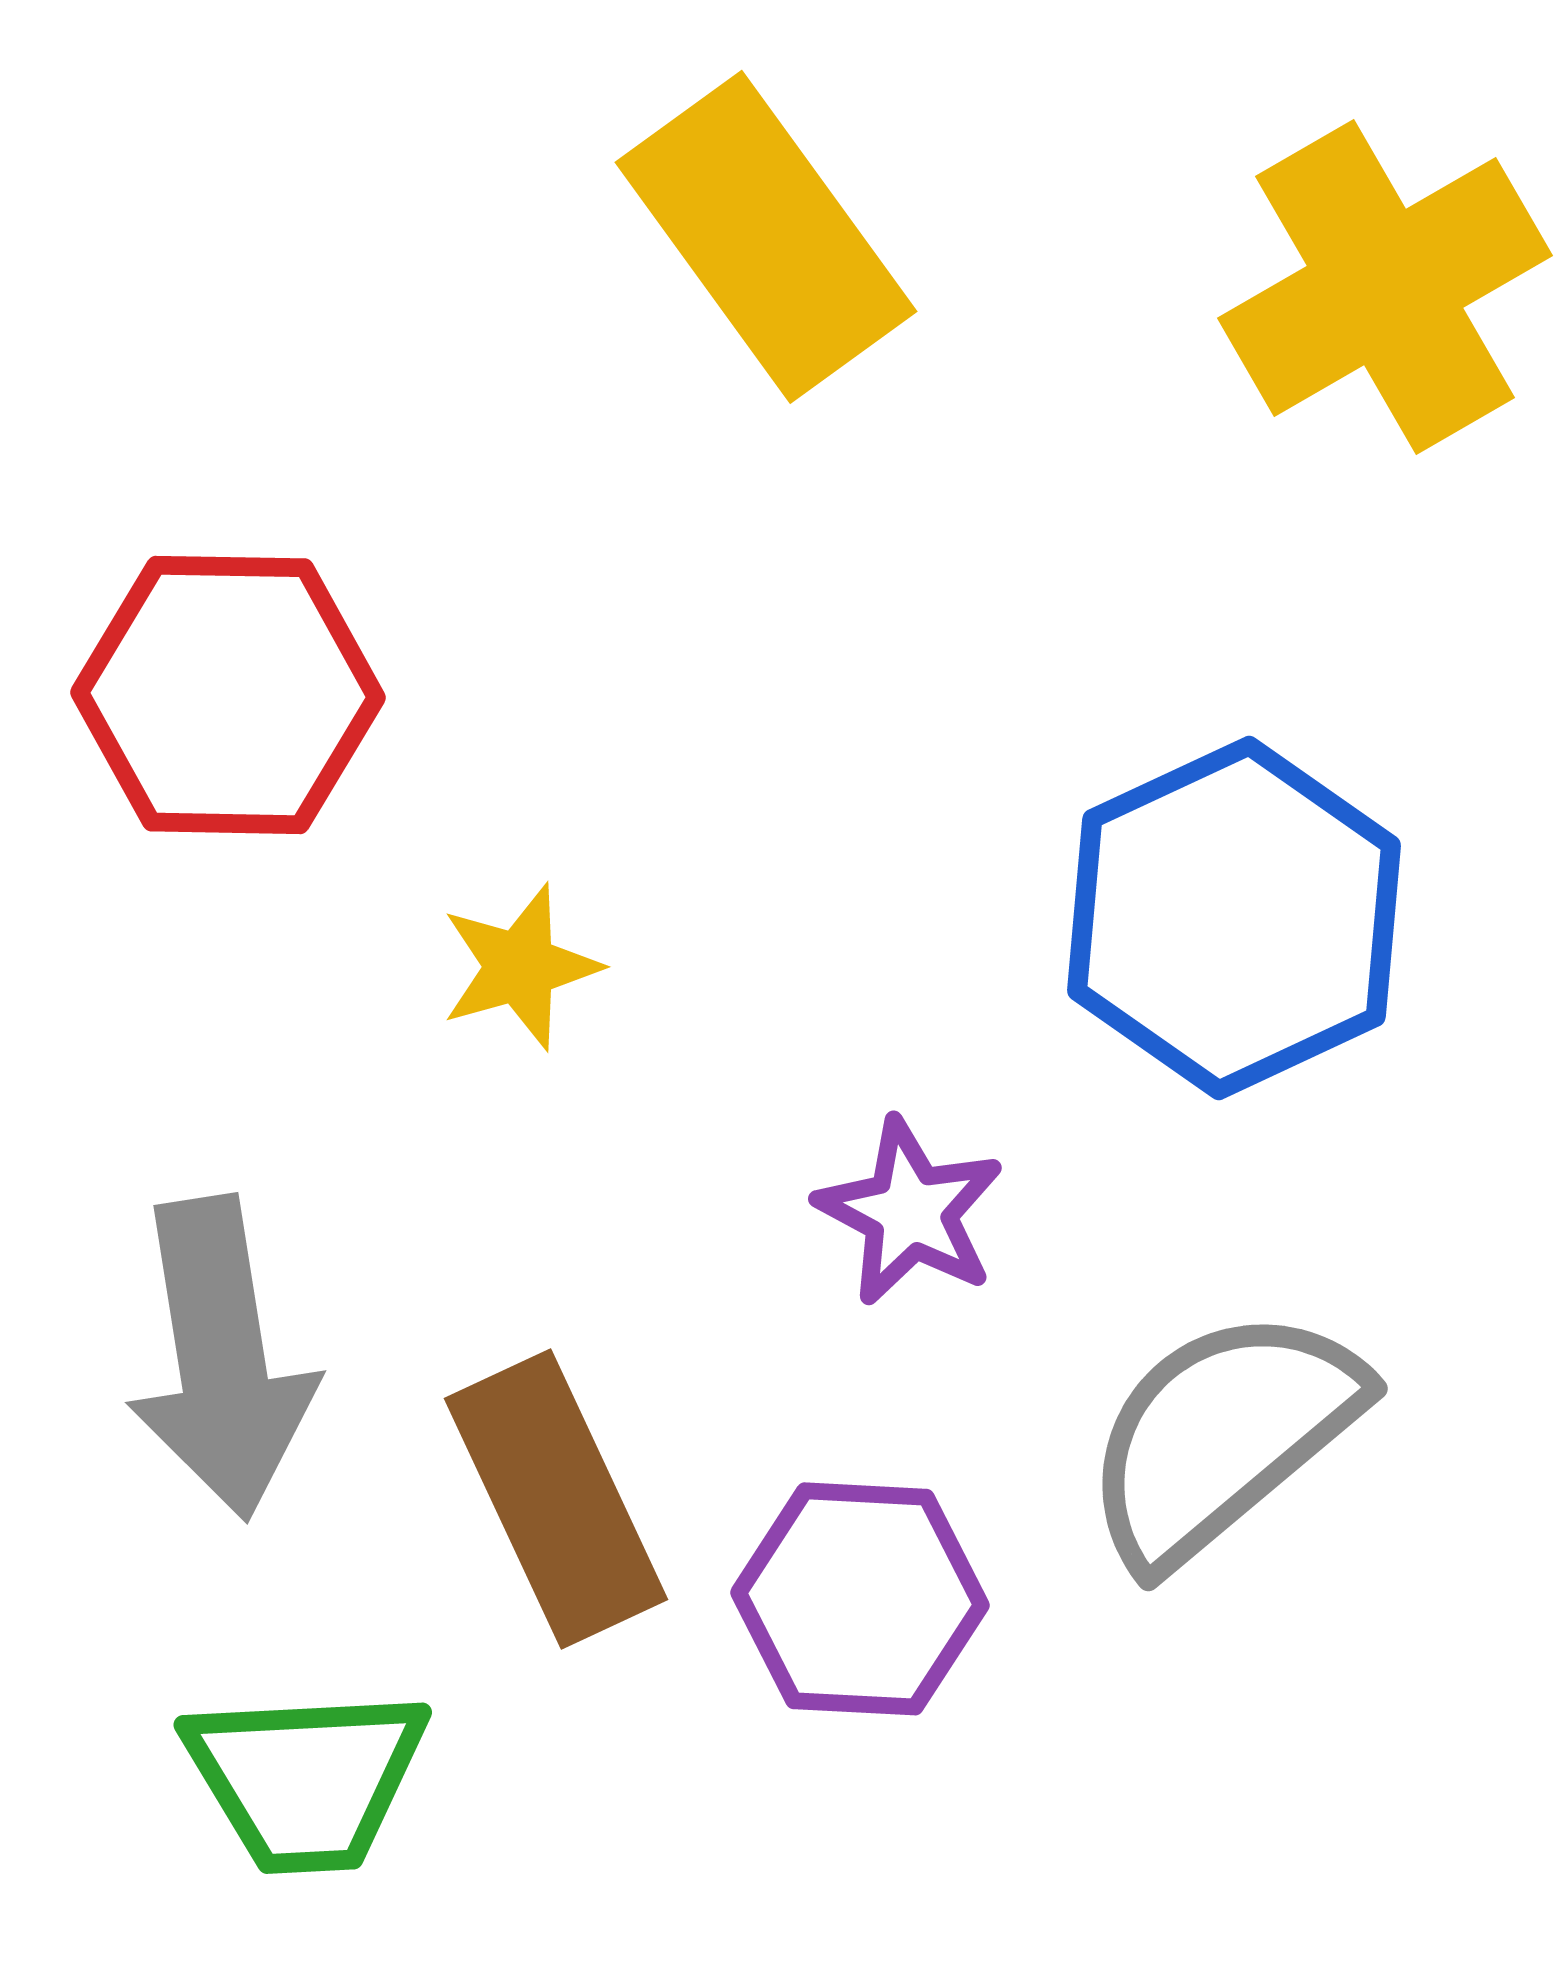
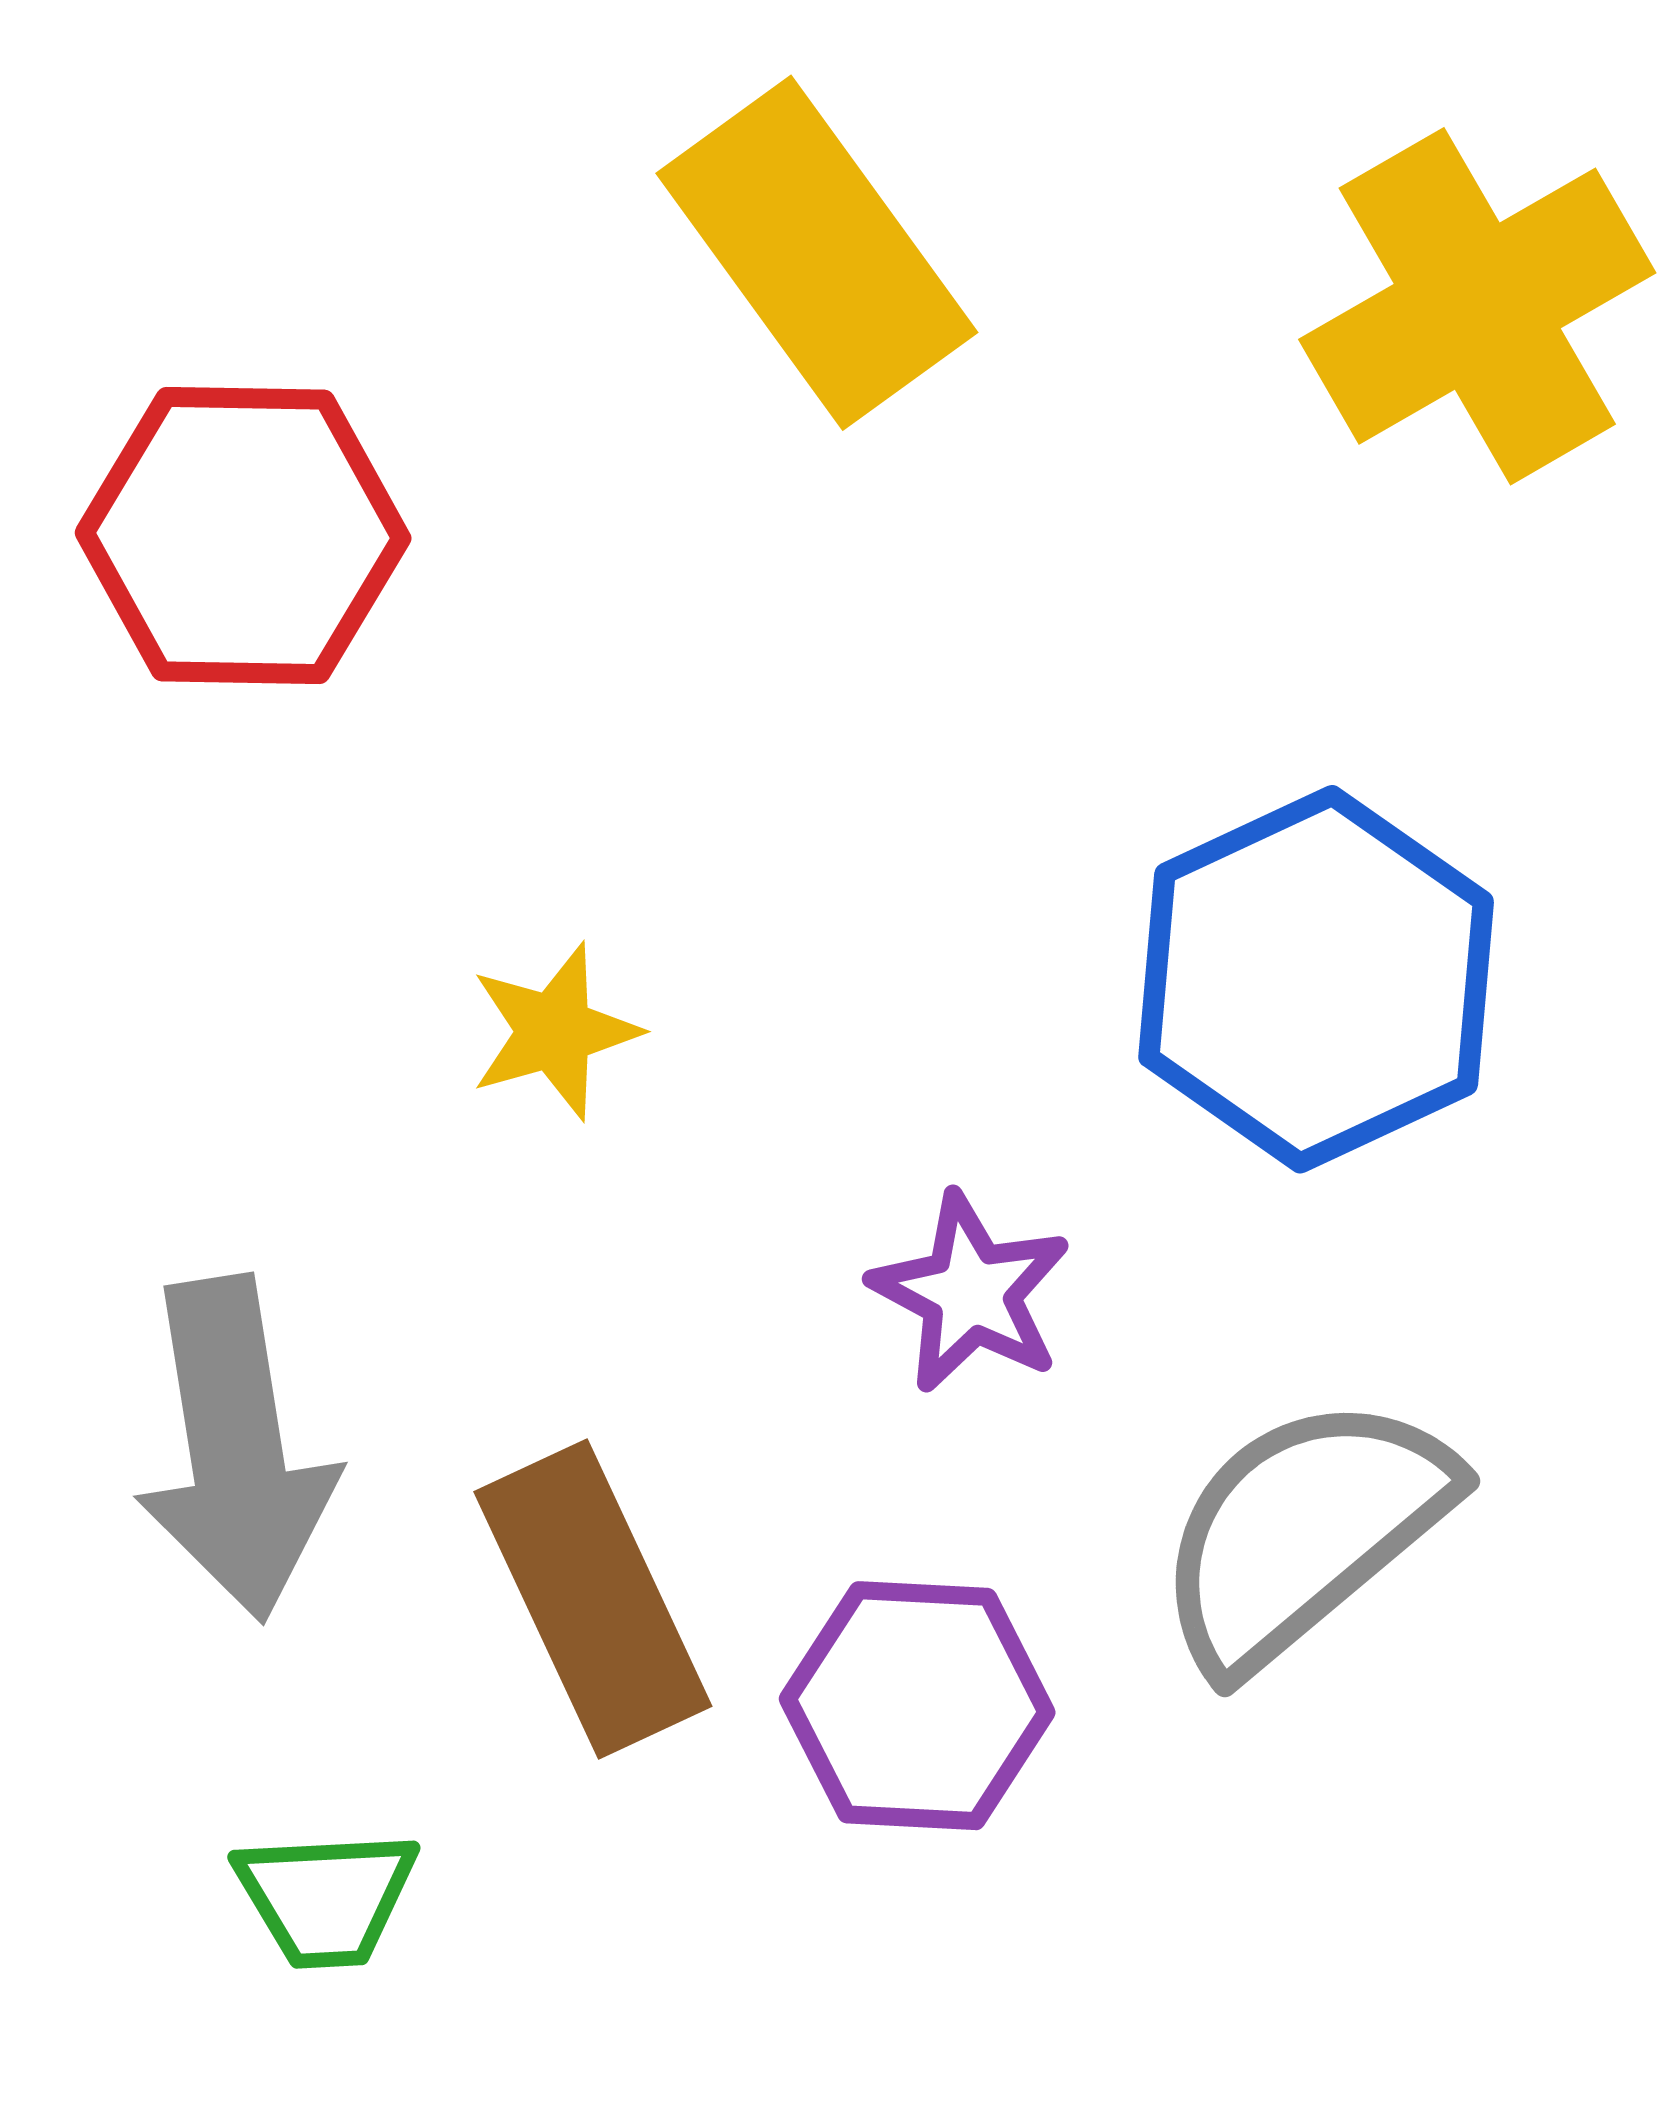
red hexagon: (228, 695) -> (243, 535), moved
green trapezoid: (306, 1779) -> (326, 1898), size x0.7

